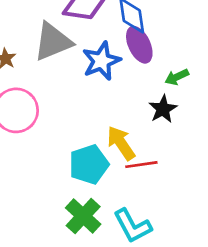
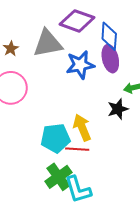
red line: (141, 165) -> (77, 149), moved
green cross: (83, 216) -> (58, 177), moved

